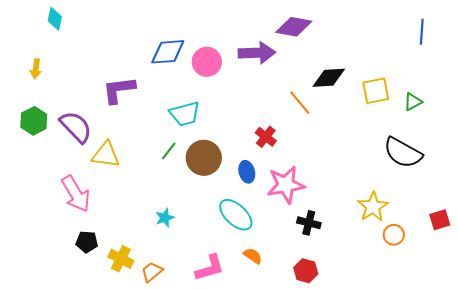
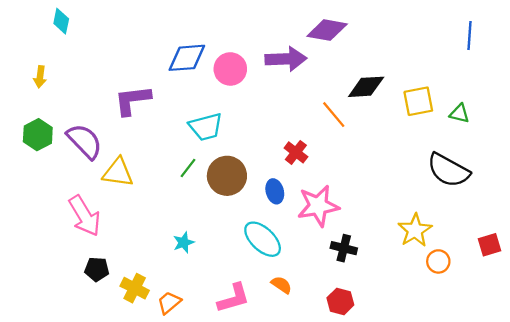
green triangle: (413, 102) -> (459, 113), turned 42

